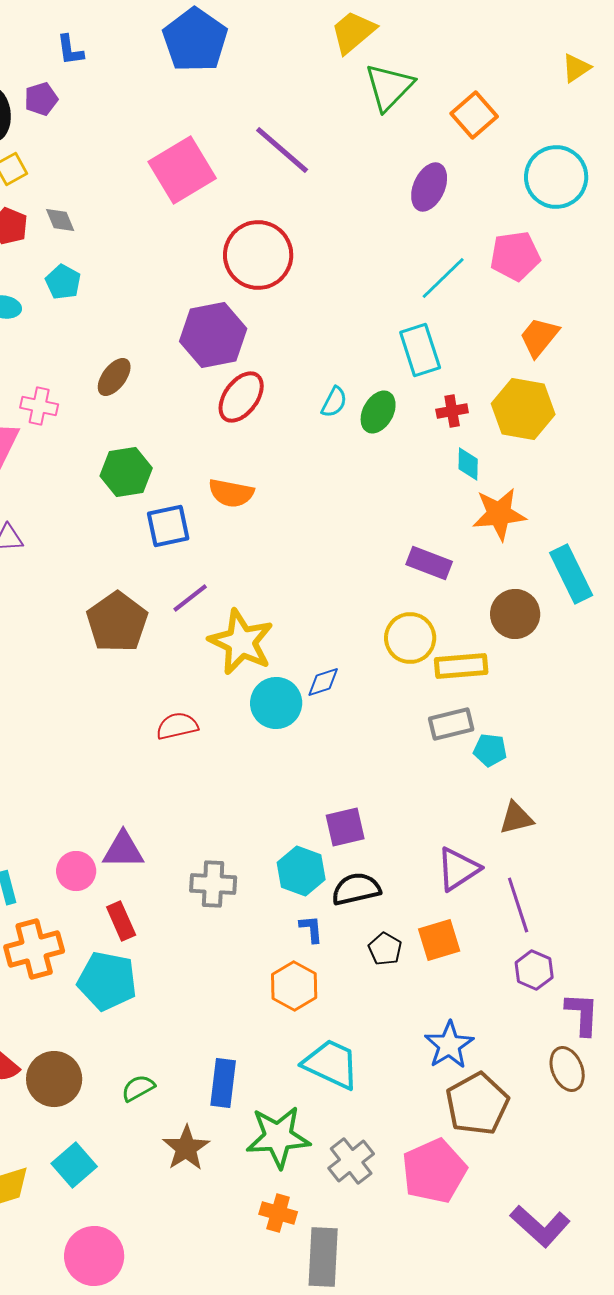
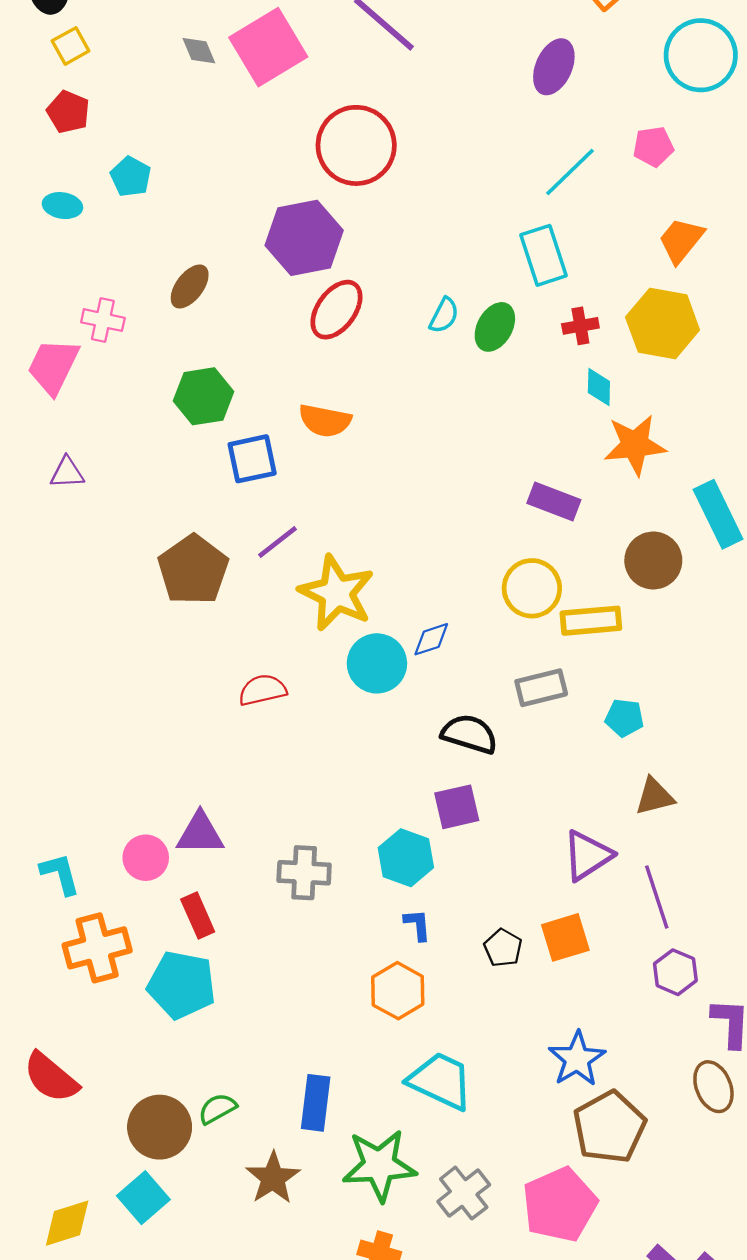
gray diamond: (60, 220) -> (199, 51), moved
pink pentagon: (515, 256) -> (653, 147), size x0.7
gray rectangle: (451, 724) -> (541, 688), moved
black semicircle: (356, 889) -> (469, 734), moved, turned 30
brown circle: (54, 1079) -> (160, 1127), moved

